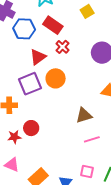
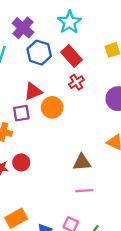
red triangle: (38, 57) -> (33, 91), moved
orange circle: (56, 78) -> (52, 107), moved
purple square: (30, 84) -> (21, 113), moved, size x0.7

